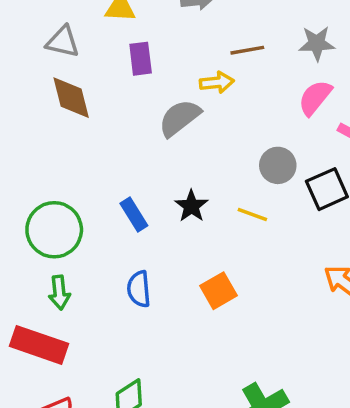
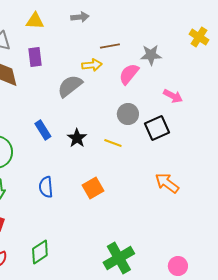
gray star: (317, 43) -> (151, 55), moved
purple rectangle: (141, 59) -> (35, 57), moved
pink semicircle: (315, 98) -> (129, 74), moved
blue rectangle: (134, 215) -> (43, 130), moved

